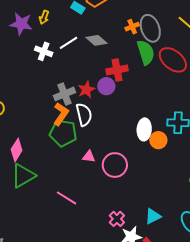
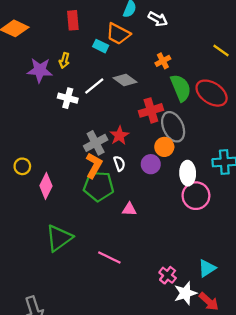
gray ellipse: (150, 28) -> (173, 127), moved
purple circle: (106, 86) -> (151, 164), moved
white semicircle: (84, 115) -> (119, 164), size x0.6
orange circle: (158, 140) -> (164, 147), moved
pink diamond: (17, 150) -> (46, 186), moved
pink circle: (115, 165) -> (196, 196), moved

